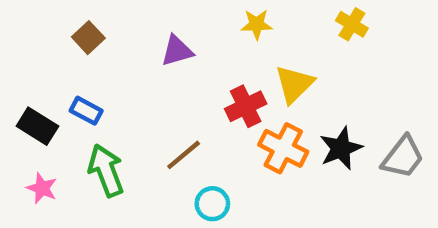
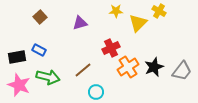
yellow triangle: (294, 84) -> (138, 23), moved
black rectangle: (37, 126) -> (17, 57), turned -42
orange cross: (283, 148) -> (128, 67), turned 30
green arrow: (106, 170) -> (48, 77), turned 125
pink star: (42, 188) -> (19, 85), size x1.6

